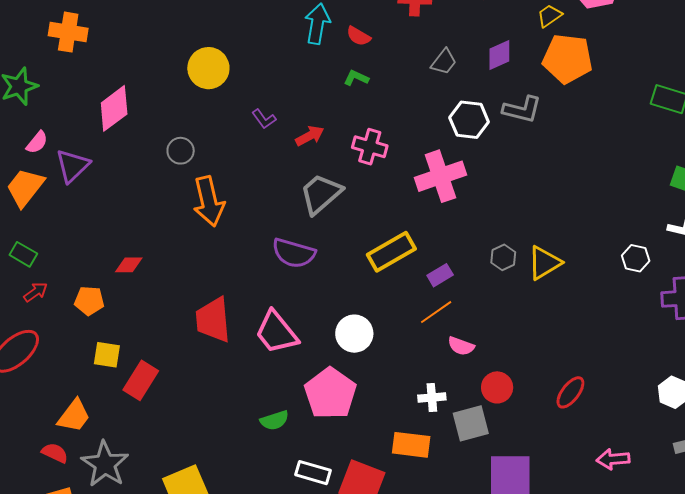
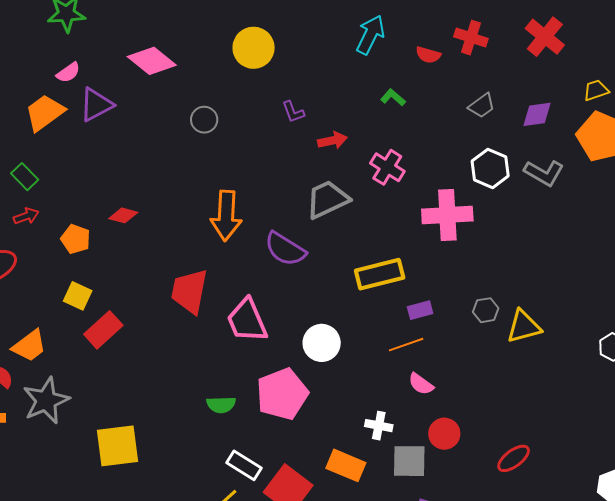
red semicircle: (358, 36) -> (428, 55), moved, turned -30
pink diamond: (114, 108) -> (152, 61), turned 60
orange arrow: (209, 201) -> (226, 216), moved

